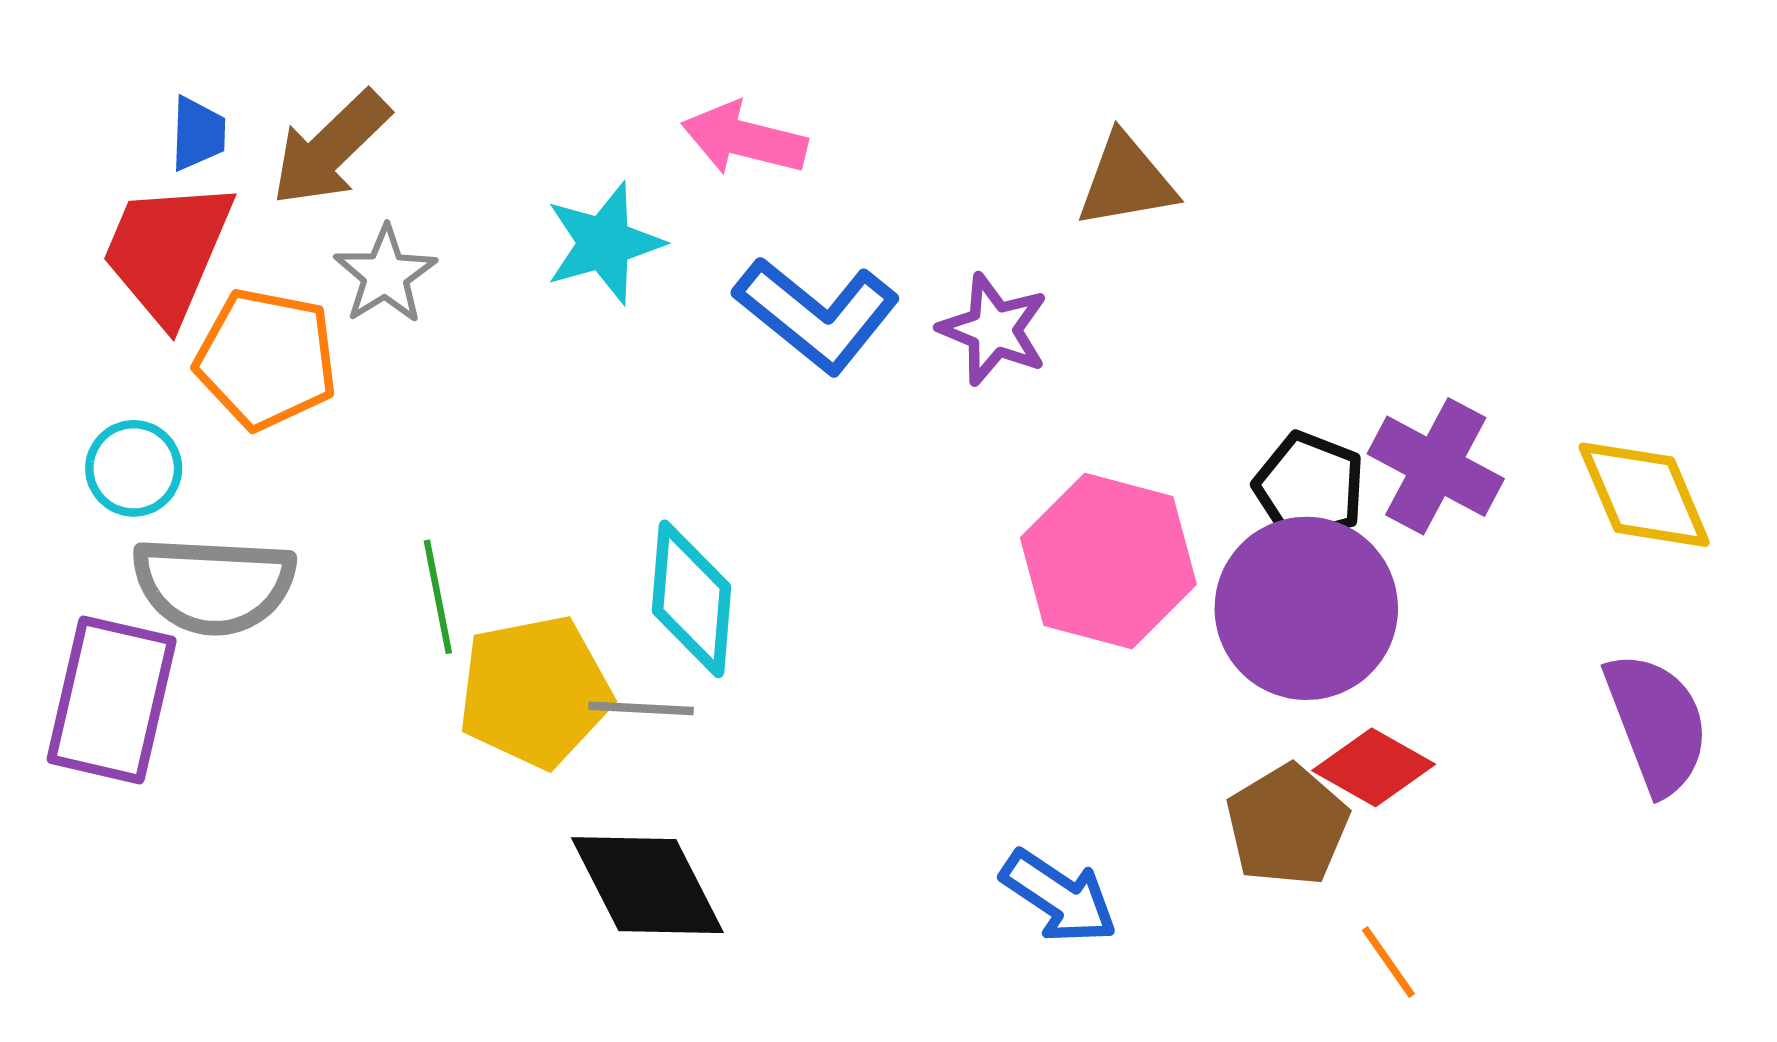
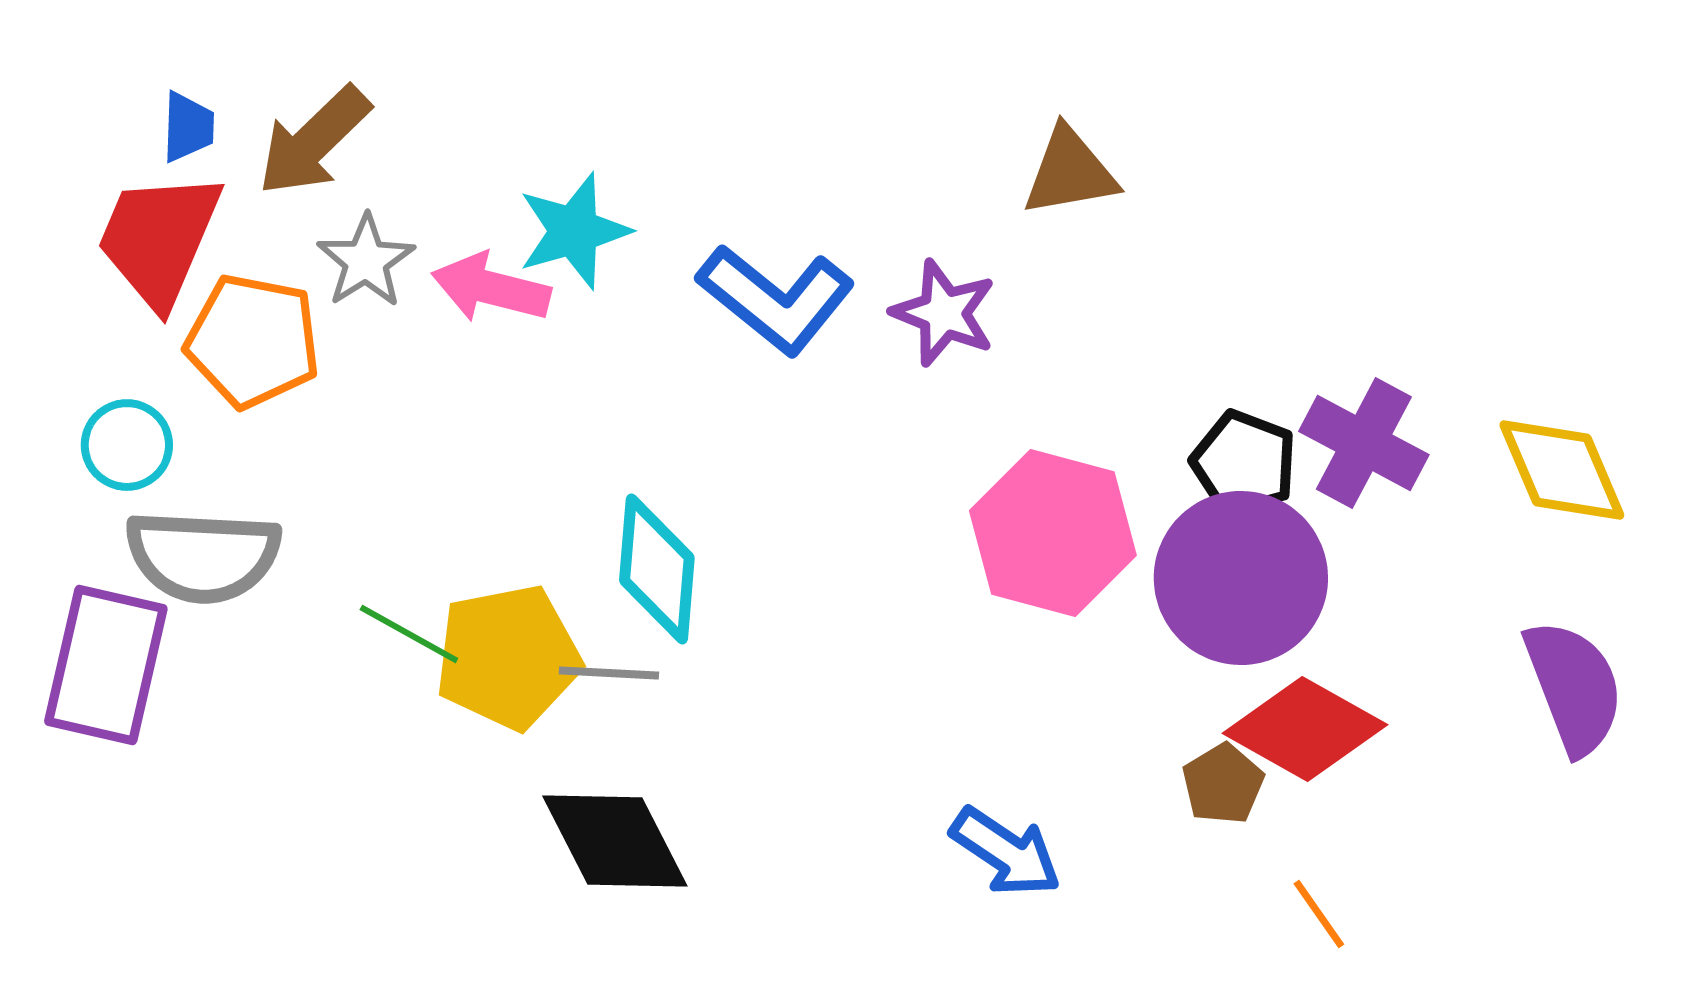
pink arrow: (744, 139) -> (491, 288), moved
green line: (438, 597) -> (409, 634), moved, turned -50
red diamond: (1374, 767) -> (1305, 729), size x1.4
brown pentagon: (1287, 825) -> (1223, 784), size x0.7

